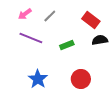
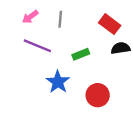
gray line: (50, 16) -> (60, 19), turned -40
blue star: (38, 79) -> (58, 82), moved

